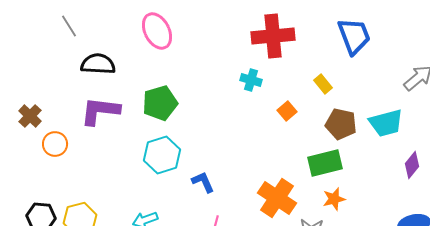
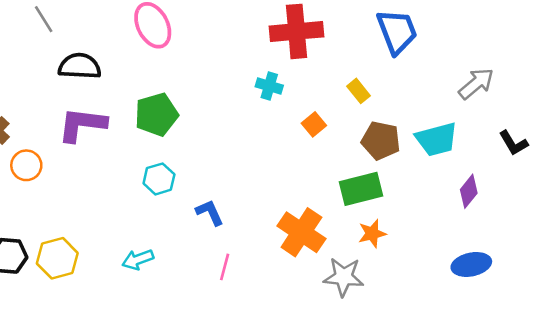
cyan hexagon: (162, 155) -> (159, 179), size x0.7

